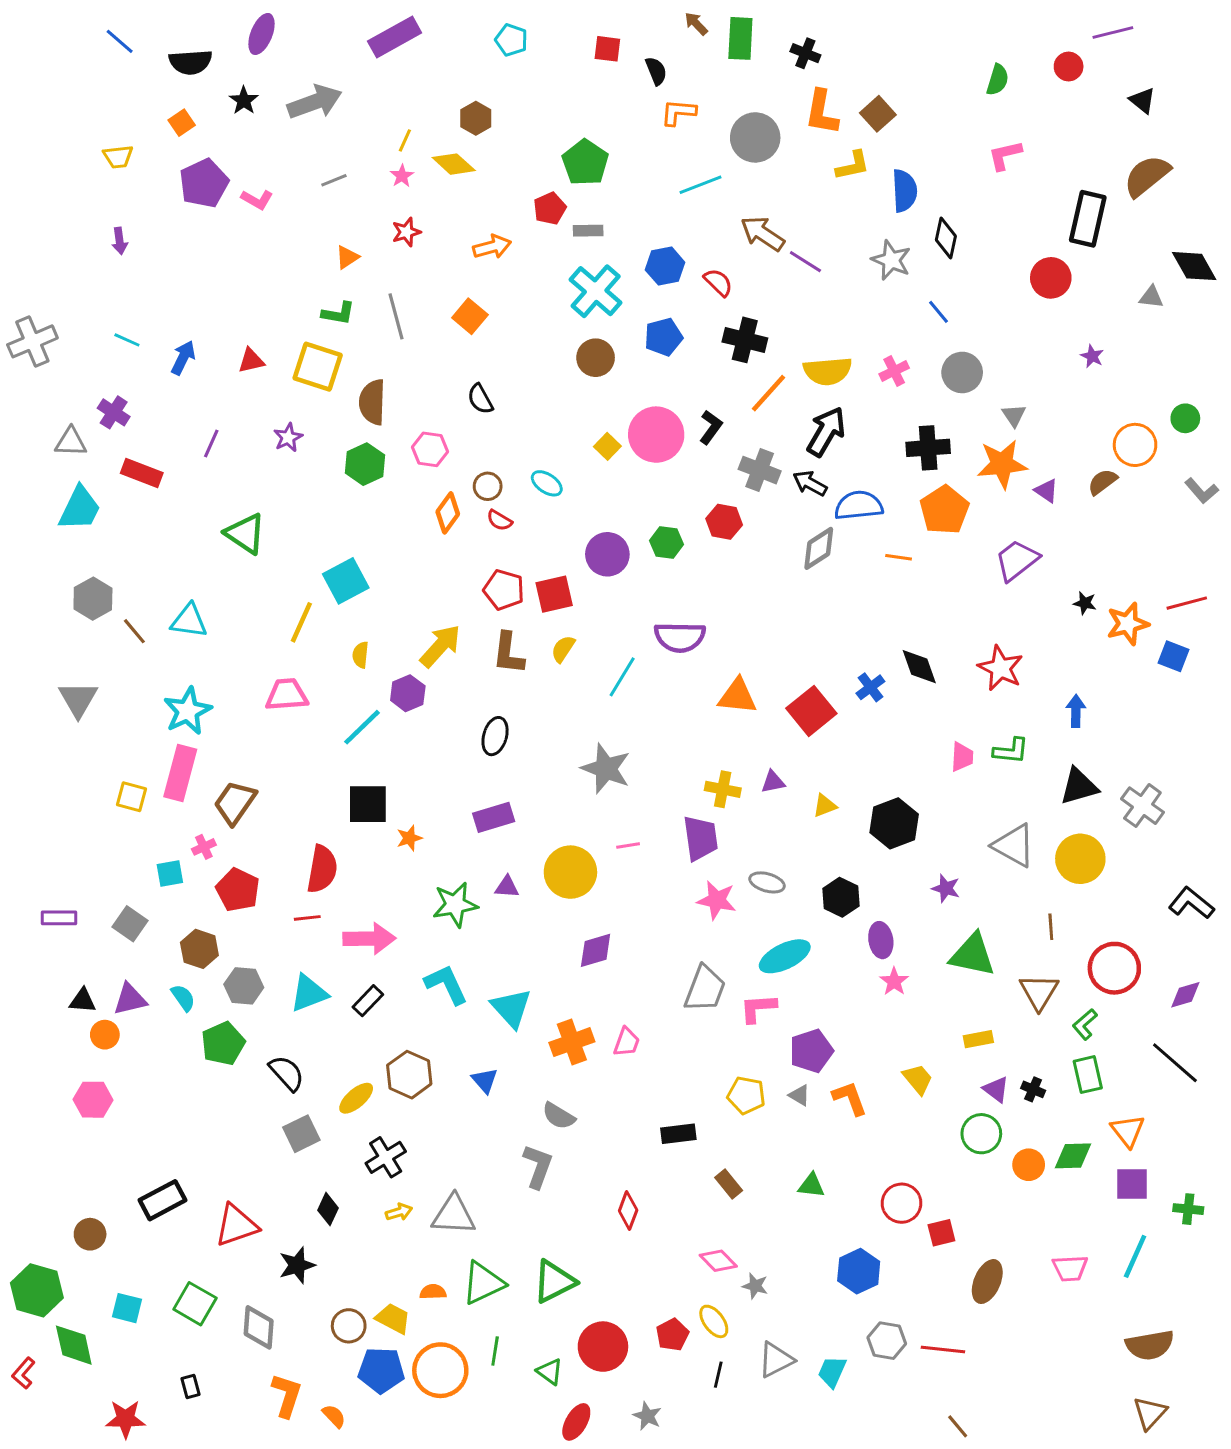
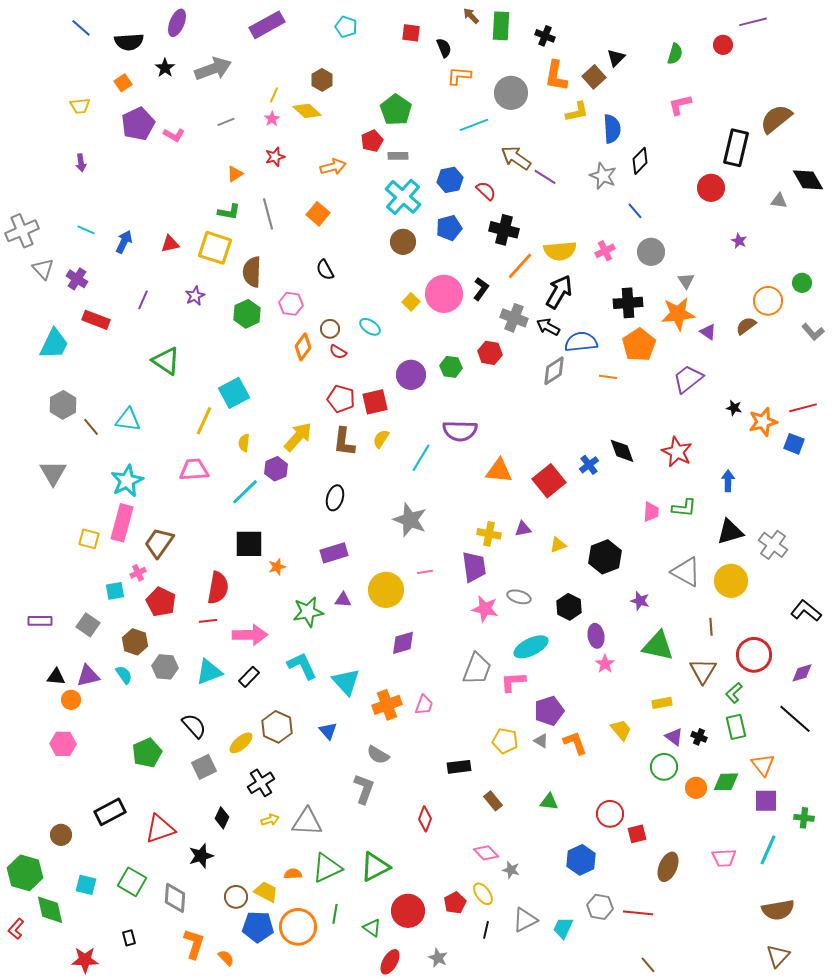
black triangle: (1142, 101) -> (616, 58), moved, turned 36
black diamond: (946, 238) -> (640, 161), turned 32
gray triangle: (71, 442) -> (43, 269), moved, turned 45
green pentagon: (223, 1044) -> (147, 753), moved

